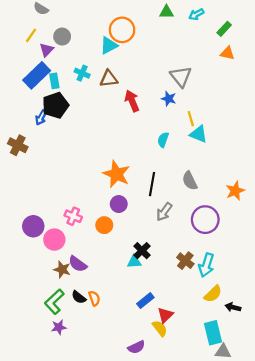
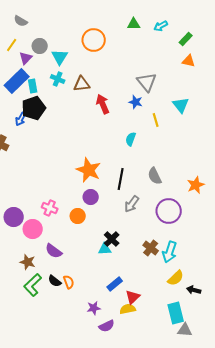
cyan triangle: (109, 45) -> (60, 57), moved, turned -30
cyan triangle: (199, 134) -> (181, 105), moved, turned 30
brown star: (62, 269) -> (28, 262), moved
purple star: (59, 327) -> (94, 308), moved
yellow semicircle: (160, 328) -> (128, 309), turned -63

